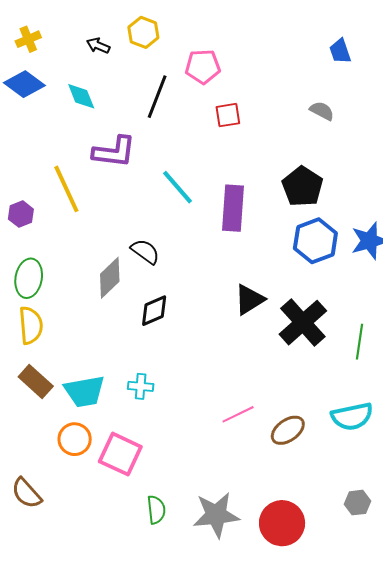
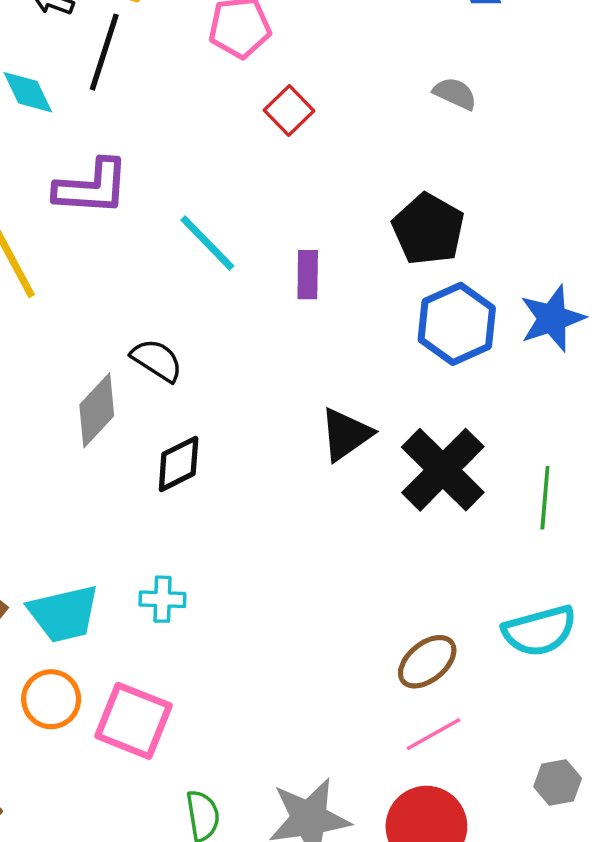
black line: (157, 97) -> (104, 52), moved
red square: (228, 115) -> (289, 111), turned -32
purple rectangle: (233, 208) -> (308, 275), size x0.6
pink line: (238, 414) -> (433, 734), moved

